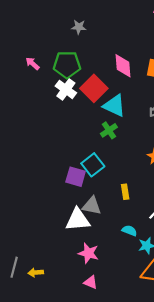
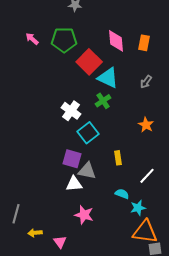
white cross: (66, 89) -> (71, 111), moved
purple square: (76, 177) -> (72, 159), moved
white triangle: (78, 220) -> (74, 184), size x0.7
gray line: (14, 267) -> (16, 214), moved
pink triangle: (91, 282) -> (60, 242), moved, turned 32

